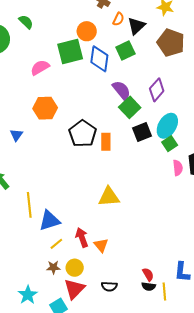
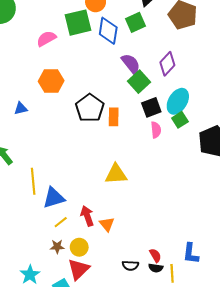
blue triangle: (16, 135) -> (21, 108), turned 40
pink semicircle: (178, 168) -> (156, 130), moved
black semicircle: (109, 286) -> (130, 266), moved

